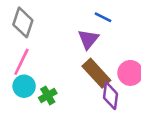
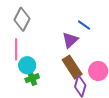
pink line: (21, 62) -> (16, 49), turned -35
cyan circle: (24, 86) -> (27, 65), moved

